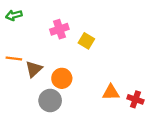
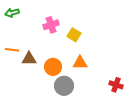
brown triangle: (34, 69) -> (29, 59), turned 42
orange triangle: (111, 92) -> (80, 63), moved
gray circle: (50, 101) -> (64, 86), moved

